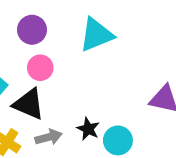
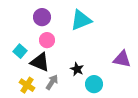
black star: (88, 129) -> (77, 69), moved
gray arrow: (49, 137) -> (52, 82), turned -42

